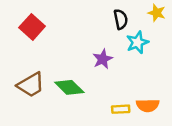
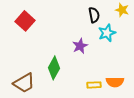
brown trapezoid: (31, 85) -> (24, 83), moved
green diamond: (69, 87) -> (54, 68), turned 75

